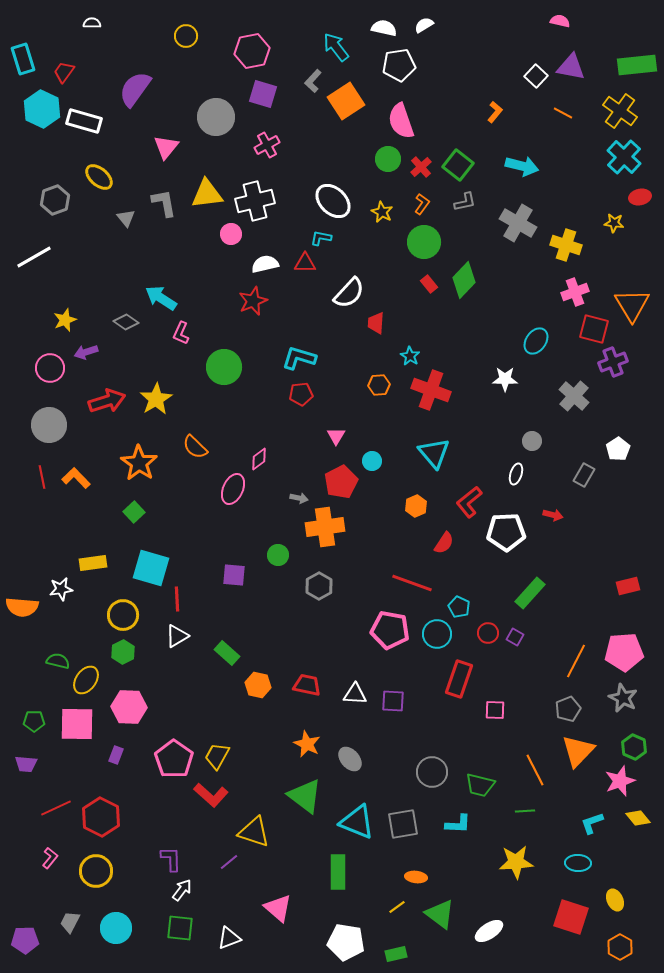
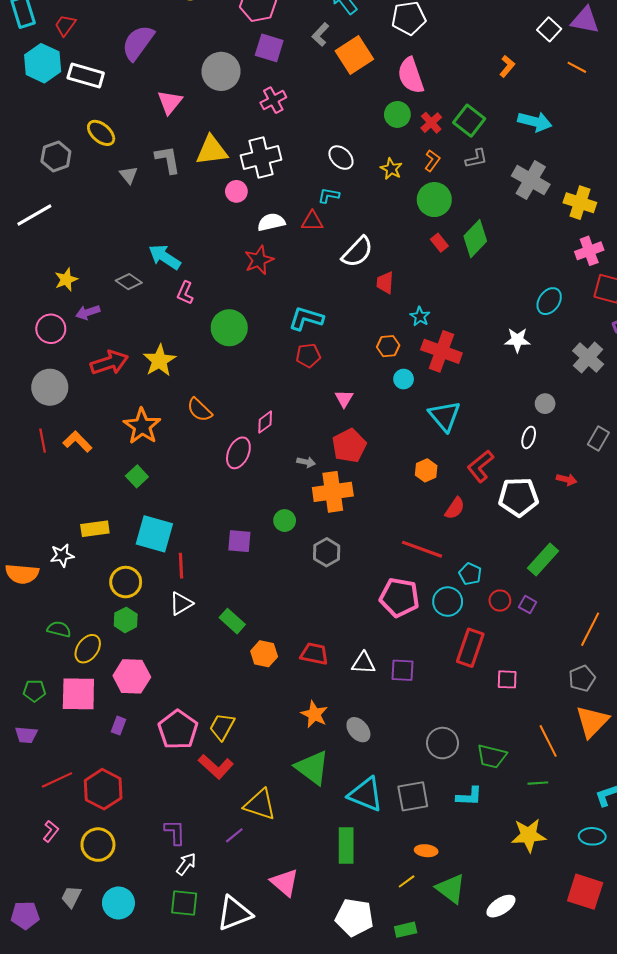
white ellipse: (333, 201) -> (341, 158), size x0.7
cyan circle: (372, 461) -> (404, 379), moved
white triangle: (229, 938) -> (234, 913), size x1.5

